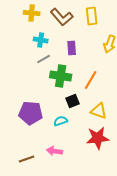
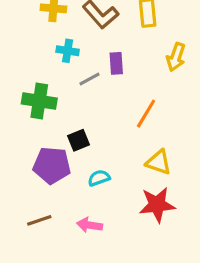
gray line: (44, 59) -> (90, 79), moved
green cross: (61, 76) -> (39, 101), moved
black square: (73, 101) -> (79, 140), moved
brown line: (27, 159) -> (39, 220), moved

